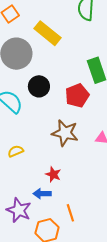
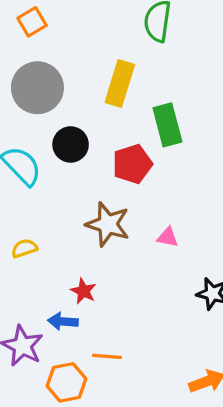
yellow rectangle: (47, 33) -> (120, 83), moved, turned 64
orange line: (70, 213) -> (107, 356), turned -72

